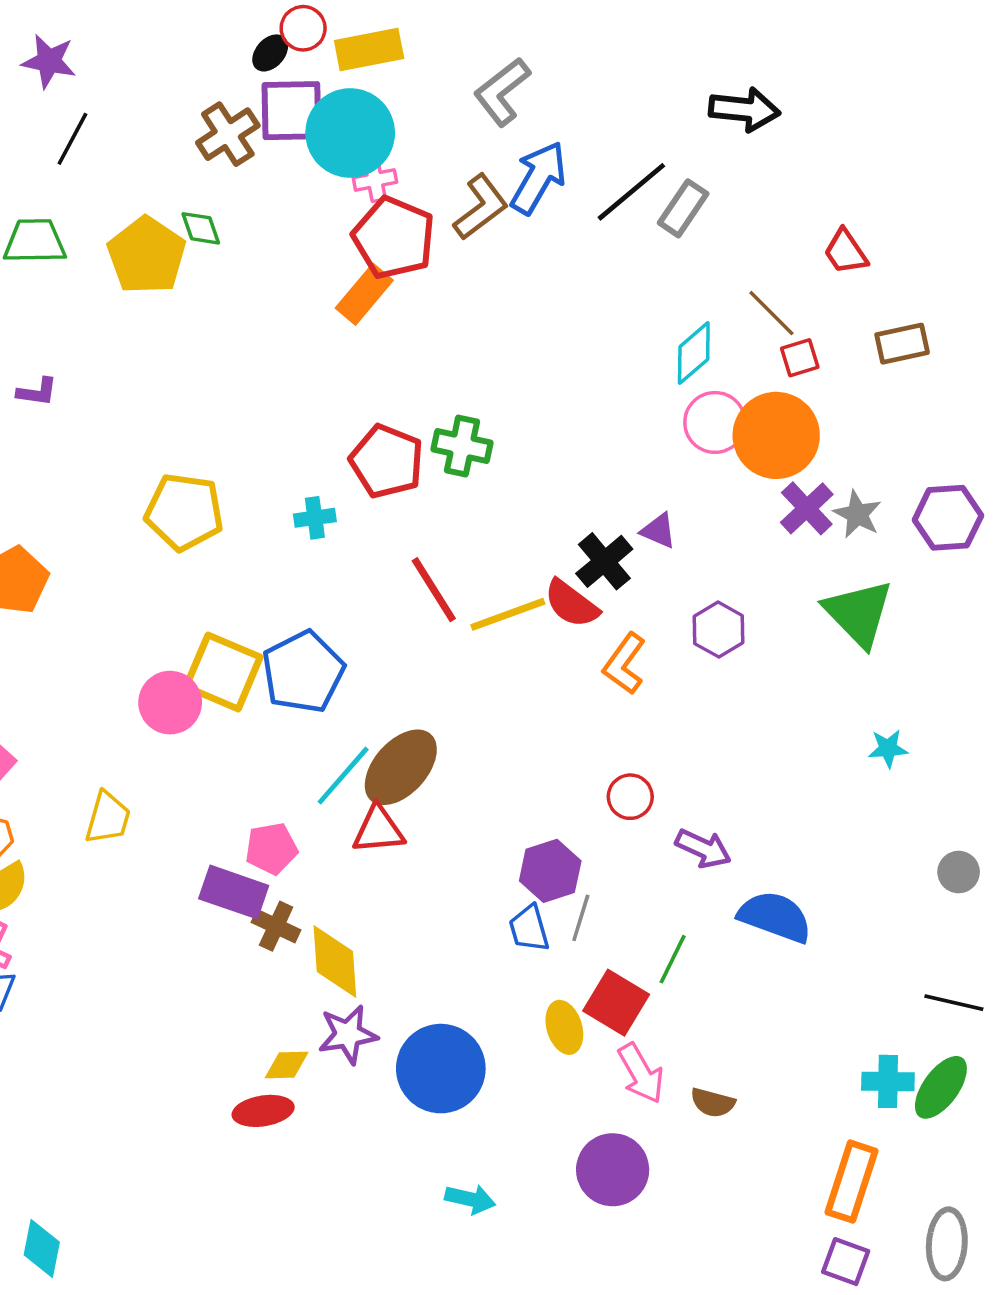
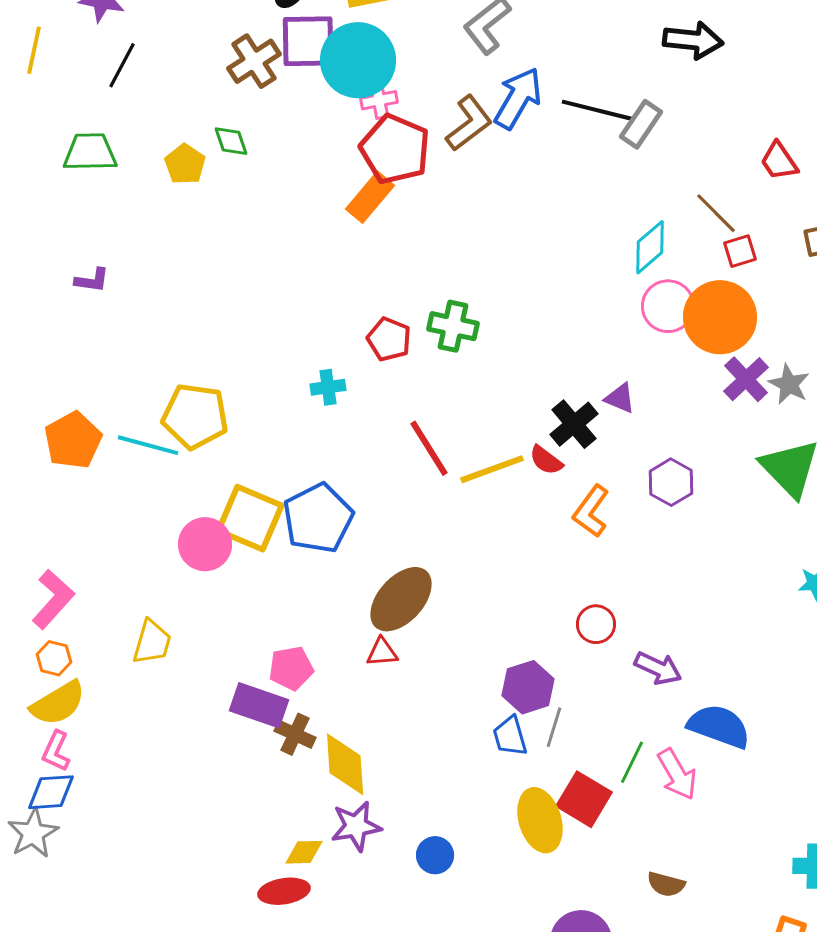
black line: (631, 192) -> (597, 110), turned 54
yellow pentagon: (147, 255) -> (185, 164), size x0.6
red pentagon: (387, 461) -> (389, 339), size x0.7
yellow pentagon: (184, 512) -> (195, 416), moved
red semicircle: (571, 604) -> (546, 460), size x0.7
cyan line: (343, 776) -> (148, 445), moved, turned 64
red triangle: (378, 830) -> (382, 652), size x0.7
yellow ellipse: (564, 1027) -> (540, 820), size x1.4
blue circle: (441, 1069) -> (435, 855), size x0.5
pink arrow: (641, 1073) -> (677, 774), moved

